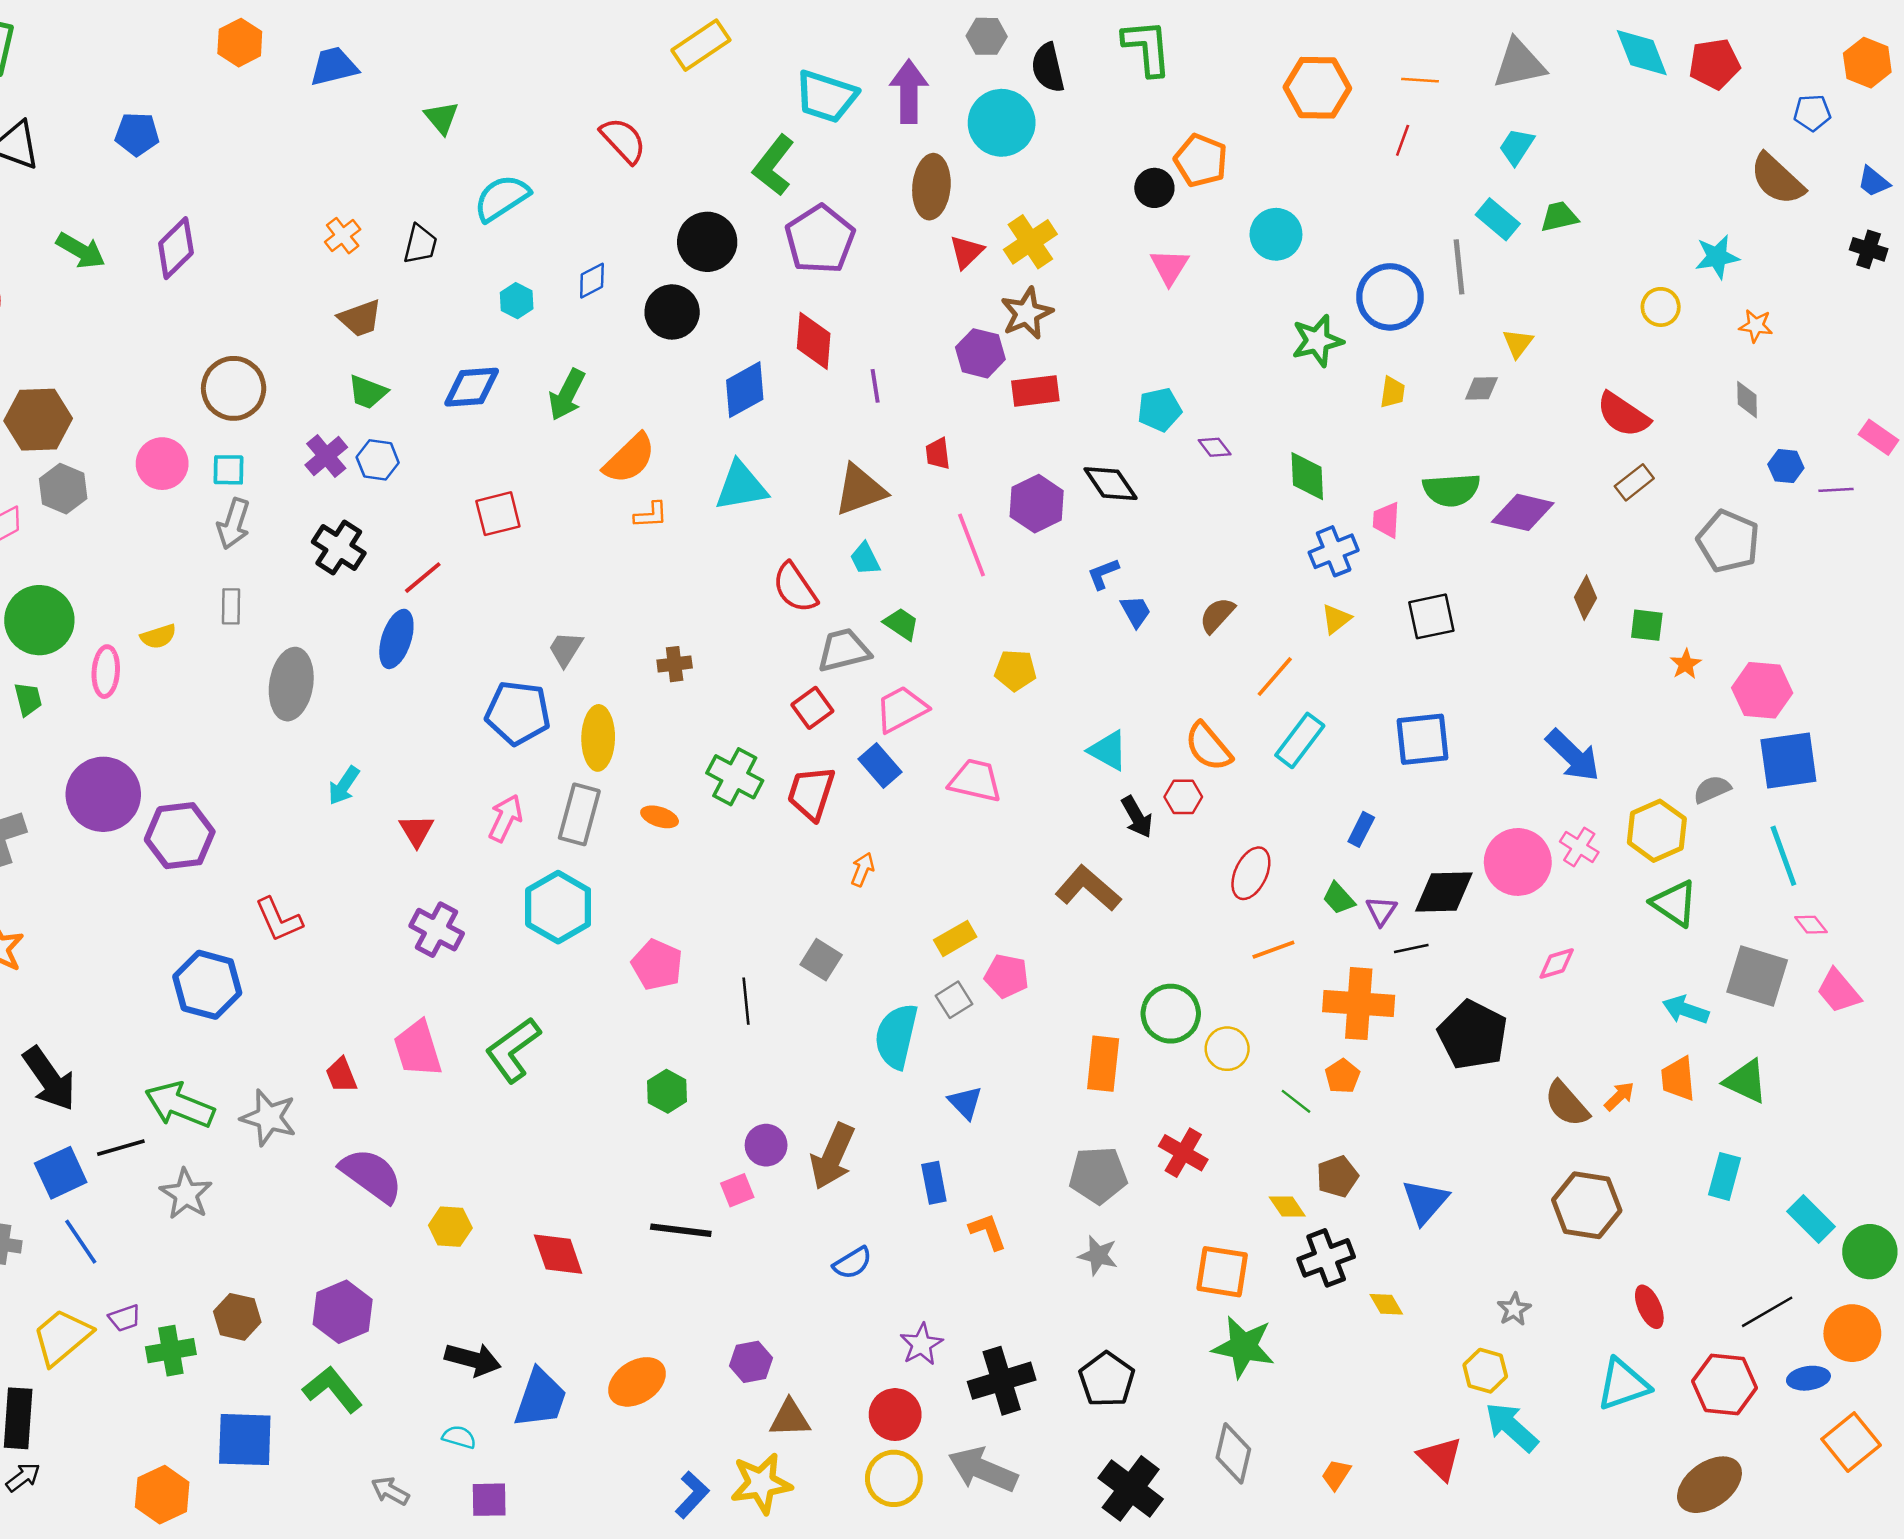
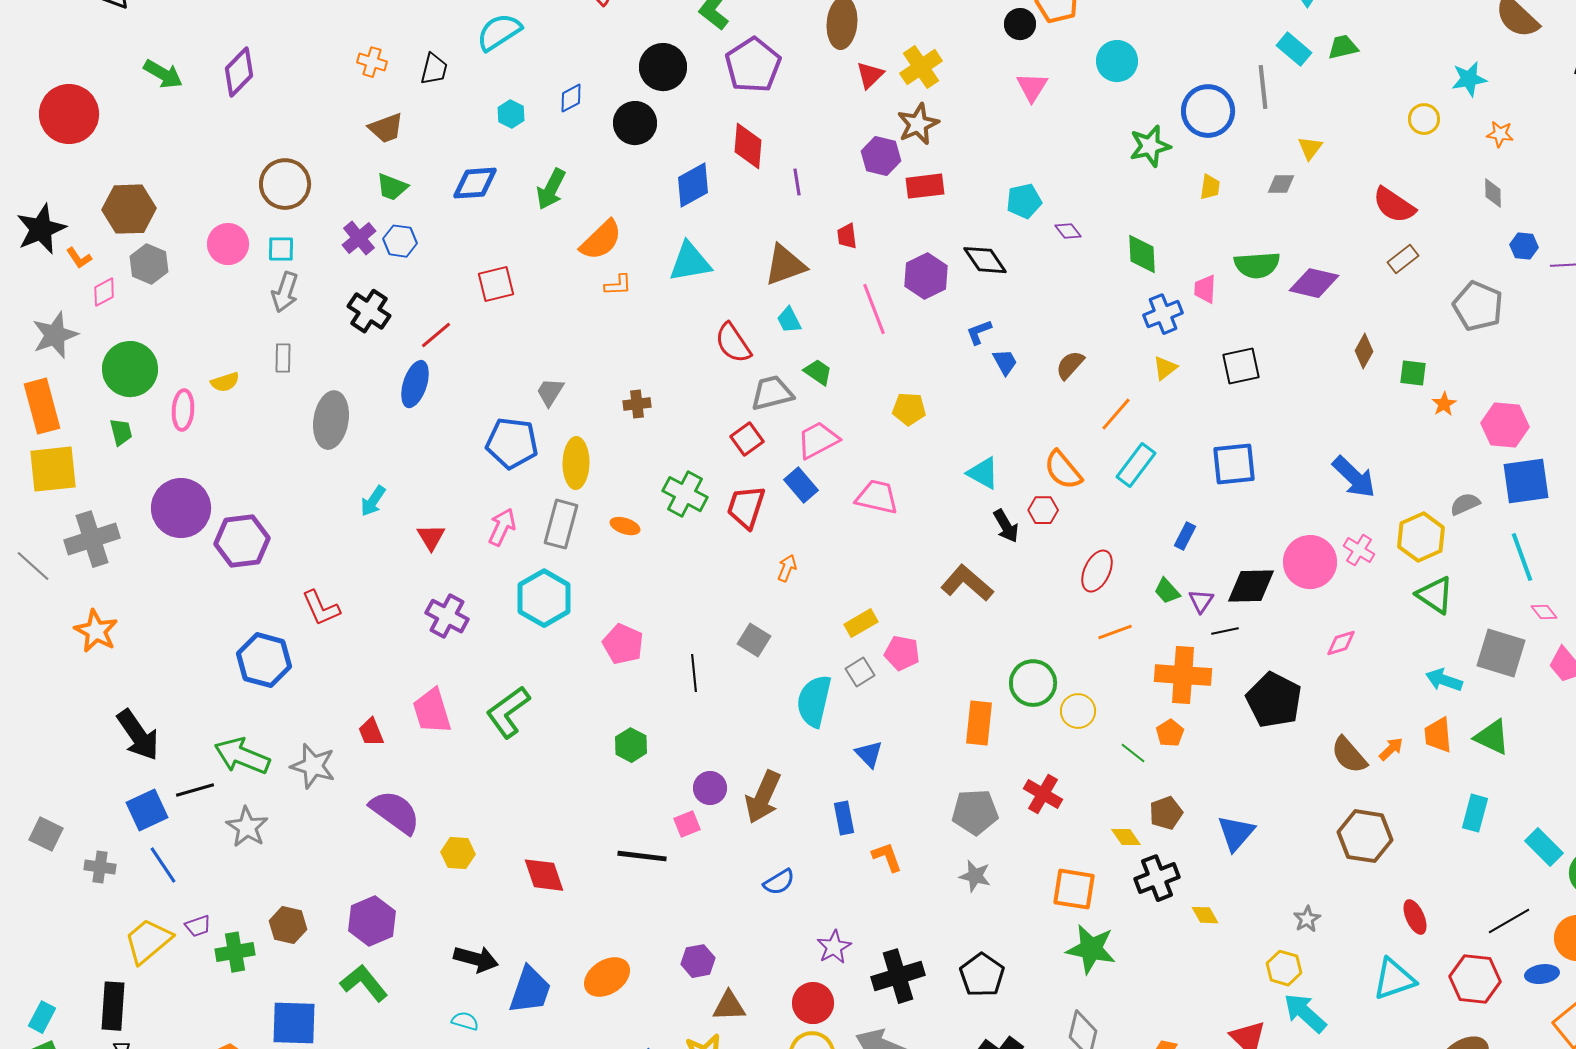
orange cross: (343, 236) -> (372, 62), turned -36

